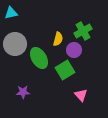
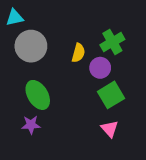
gray circle: (15, 44) -> (31, 46), moved
green ellipse: (39, 58) -> (38, 95), moved
green square: (65, 70) -> (111, 95), moved

